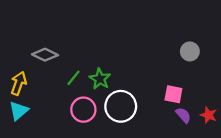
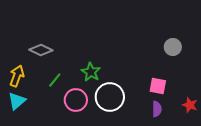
green line: (74, 78) -> (55, 80), moved
purple semicircle: (183, 115) -> (157, 109), moved, turned 42

